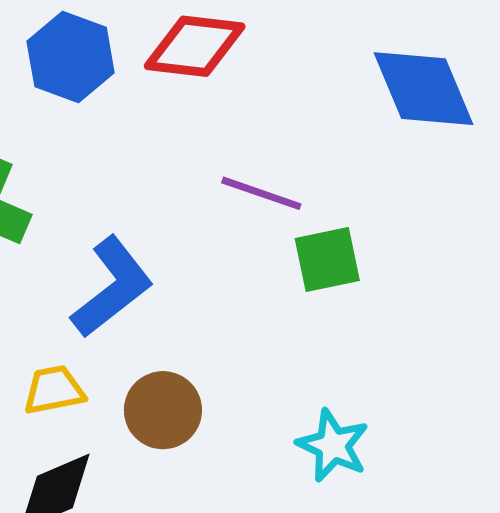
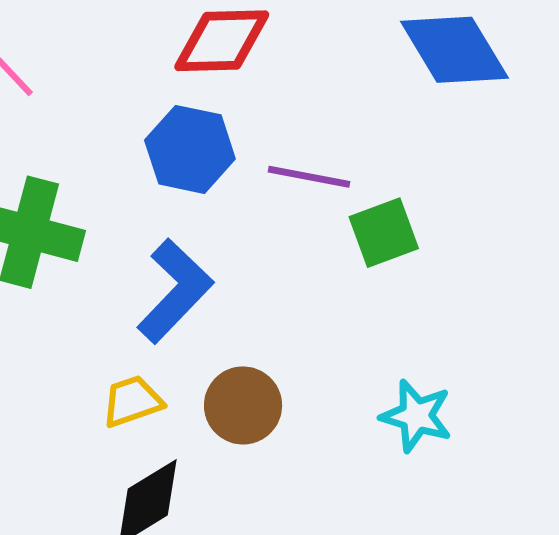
blue hexagon: (71, 57) -> (190, 149), moved

